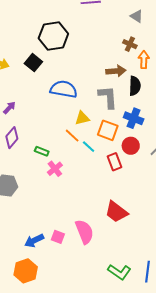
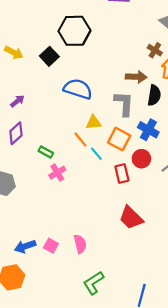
red trapezoid: (116, 212) -> (131, 218), moved
pink semicircle: (84, 232) -> (80, 244), size x0.7
green L-shape: (119, 272) -> (93, 283), moved, turned 105

